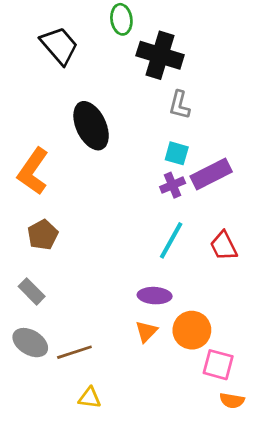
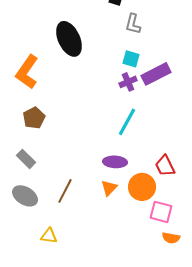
red trapezoid: (224, 246) -> (165, 166), moved
brown line: (74, 352) -> (65, 191), moved, turned -45
yellow triangle: (90, 398) -> (49, 236), moved

